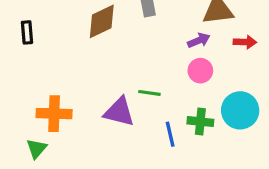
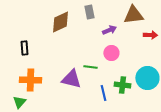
black rectangle: (27, 32) -> (24, 48), moved
purple arrow: (199, 40) -> (109, 30), moved
pink circle: (200, 71) -> (111, 53), moved

